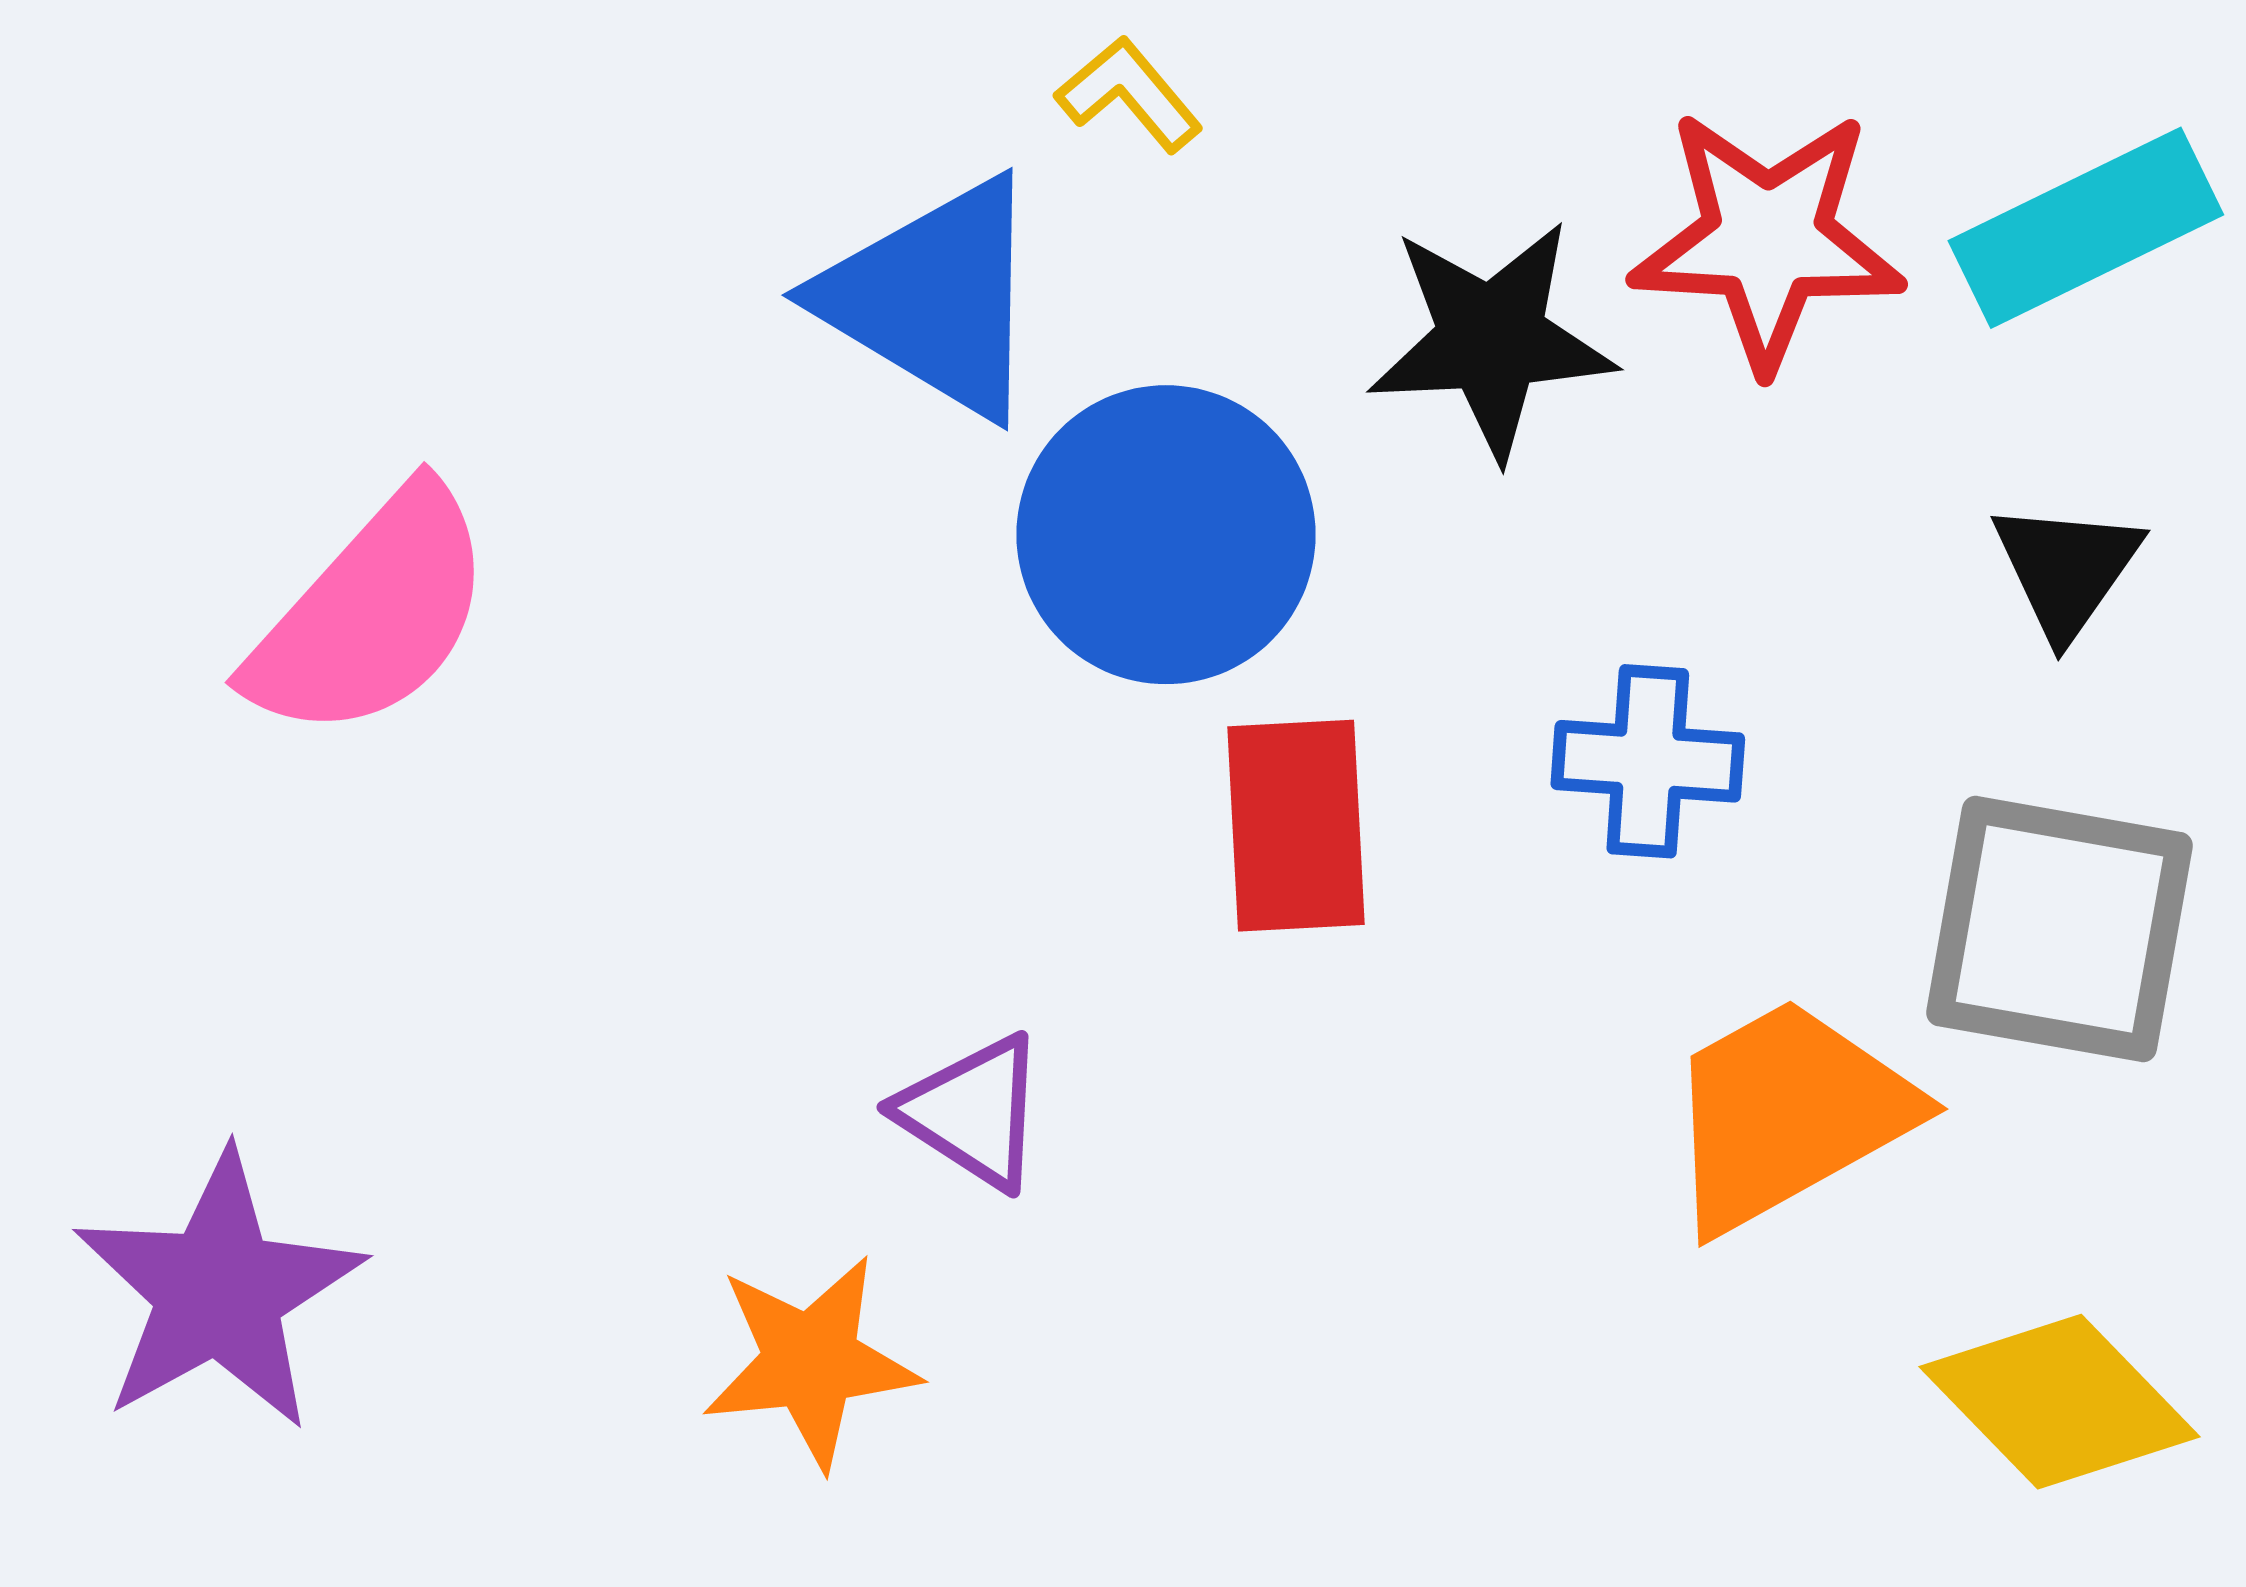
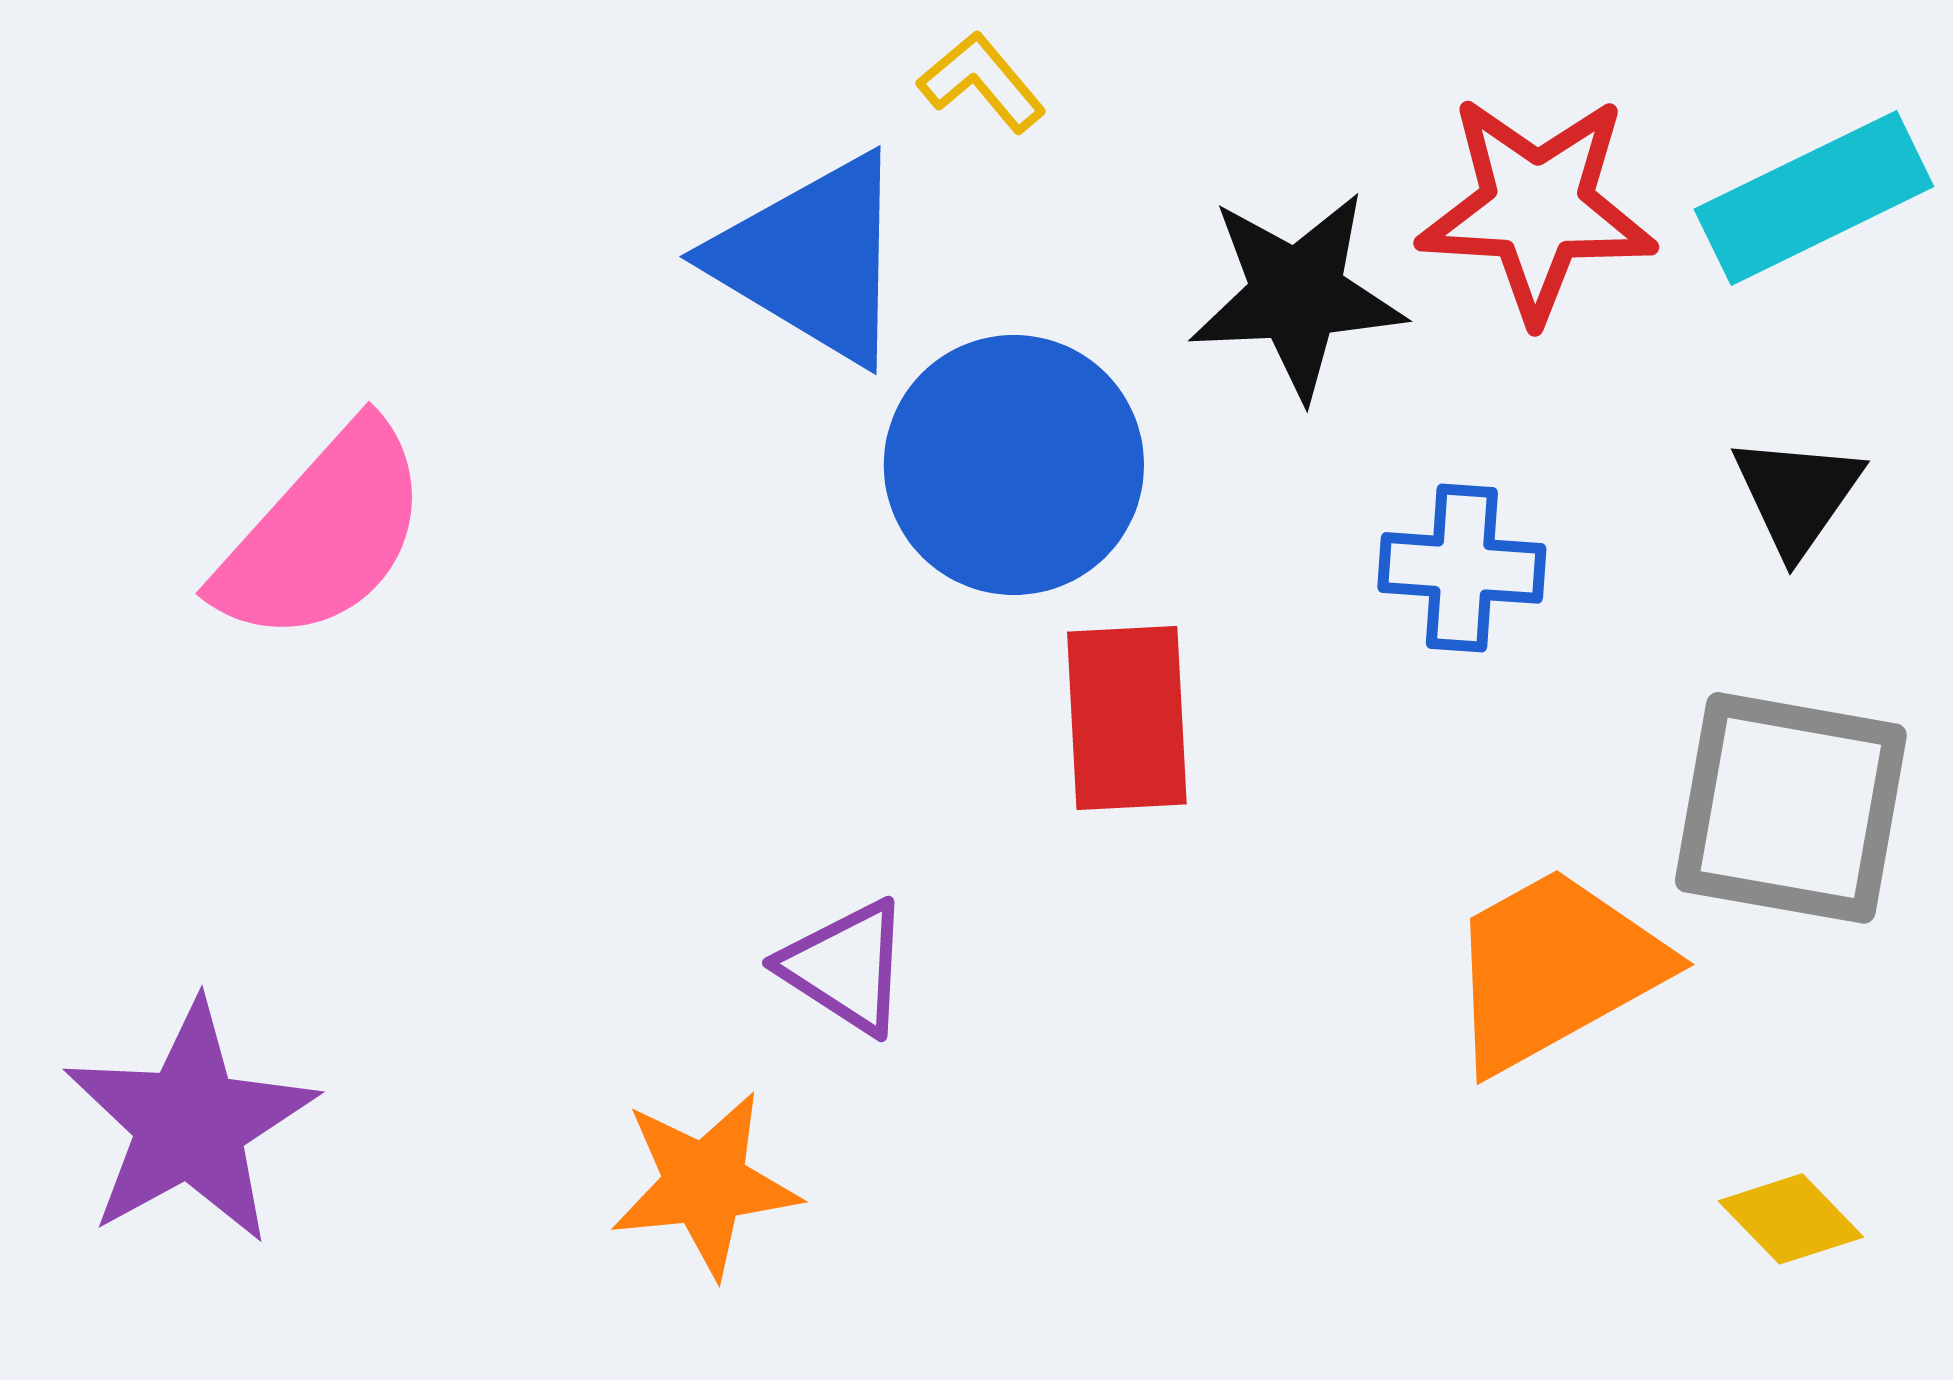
blue cross: (1648, 761) -> (1462, 568), moved
yellow diamond: (2059, 1402) -> (1791, 1219), size x0.6

